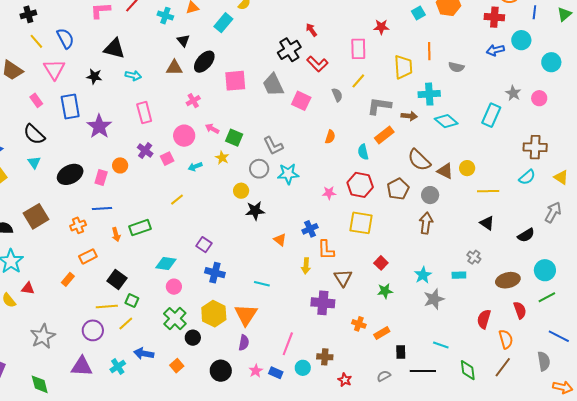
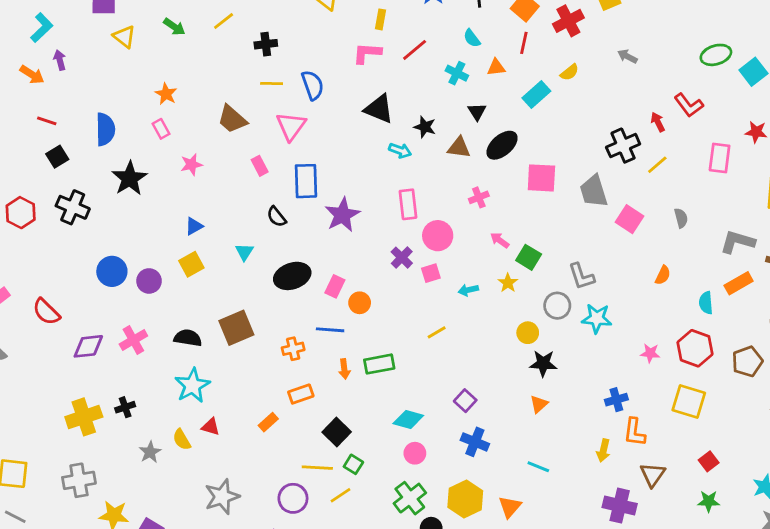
yellow line: (36, 41) -> (272, 83), turned -56
red L-shape: (317, 64) -> (689, 105), moved
black star: (94, 76) -> (425, 127), moved
yellow line: (358, 81) -> (657, 165), moved
black semicircle: (34, 134) -> (277, 217), moved, size x0.7
pink circle: (184, 136) -> (438, 236), moved
orange circle: (120, 165) -> (360, 303), moved
orange triangle: (280, 240) -> (539, 404), moved, turned 32
orange triangle: (246, 315) -> (510, 507), size x0.7

